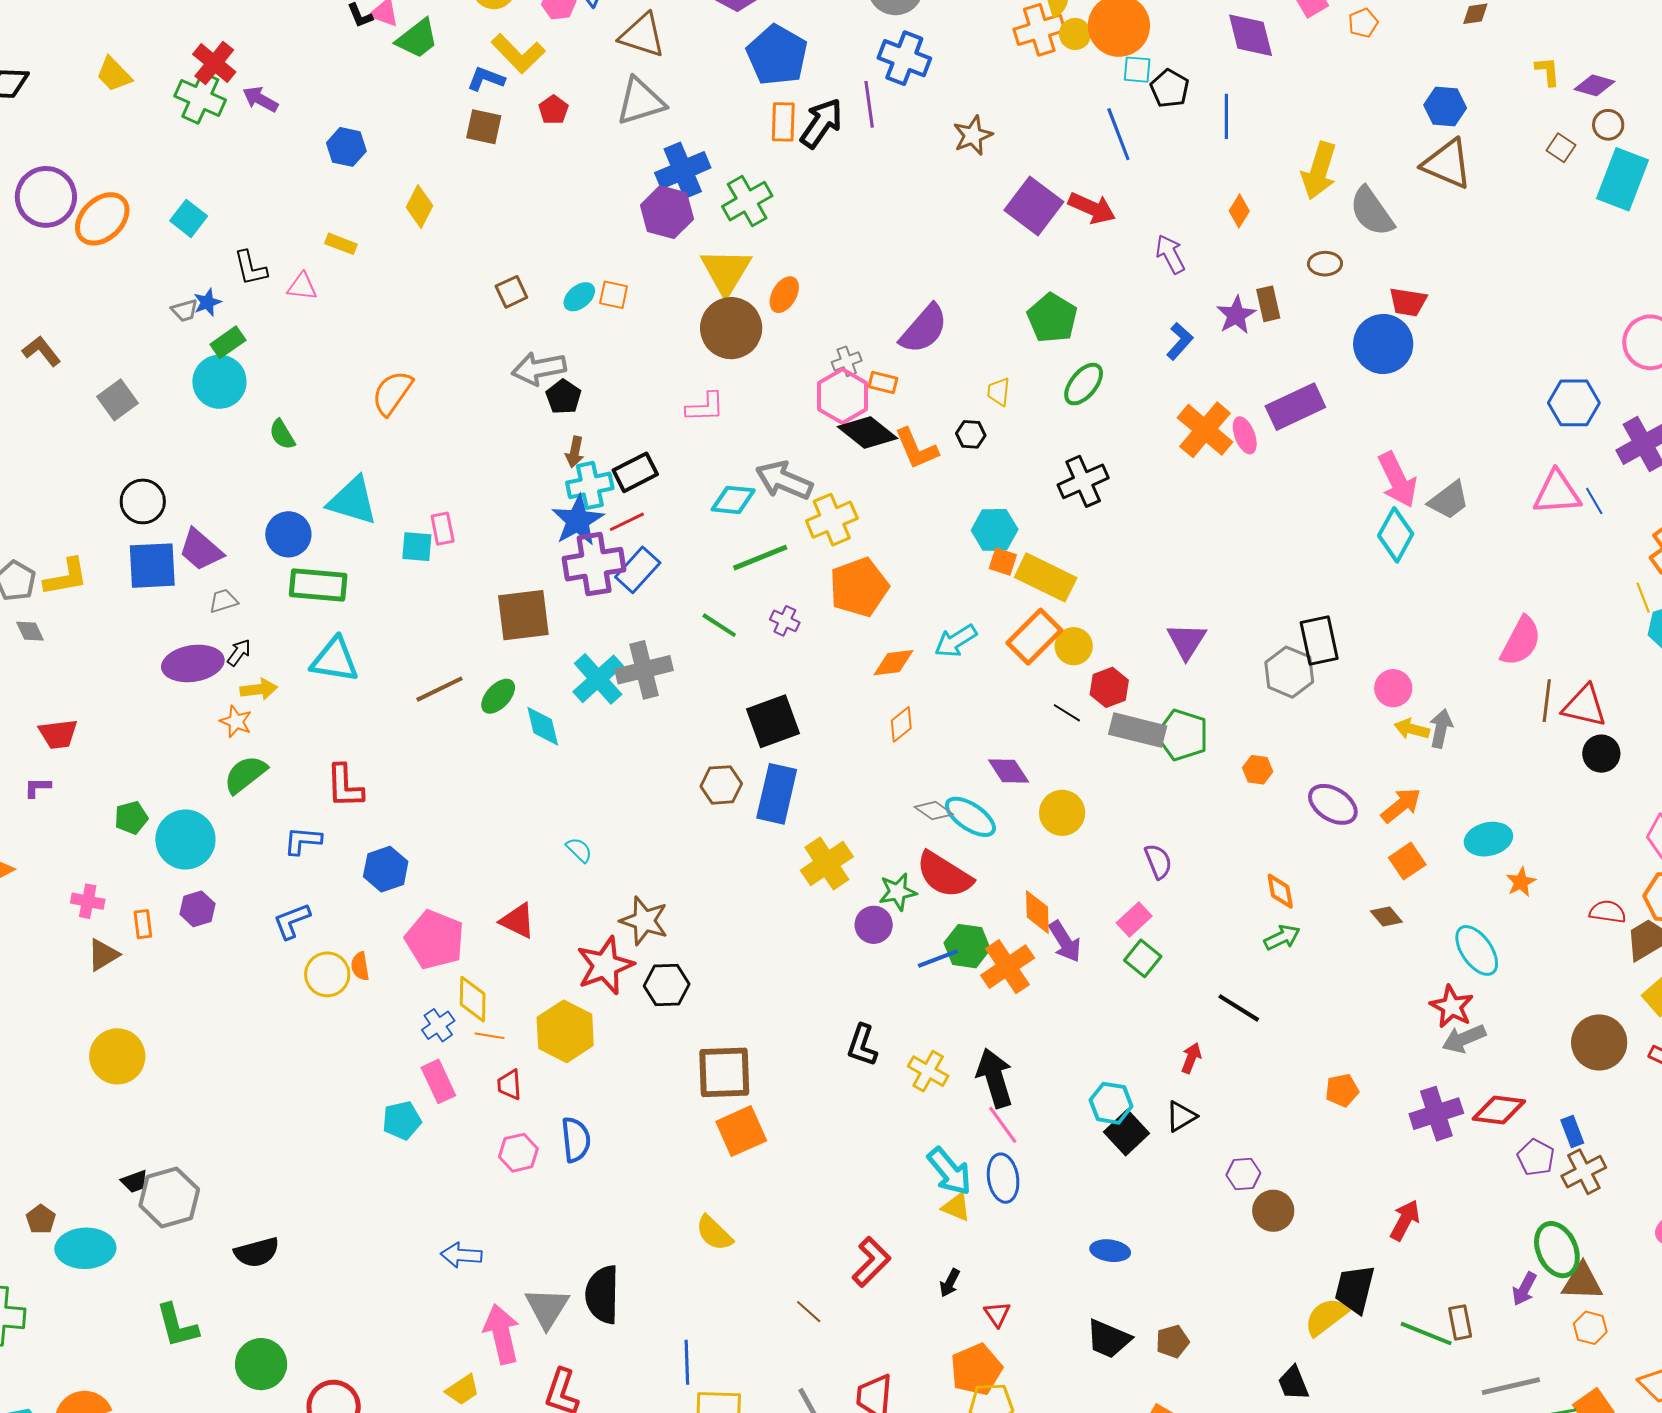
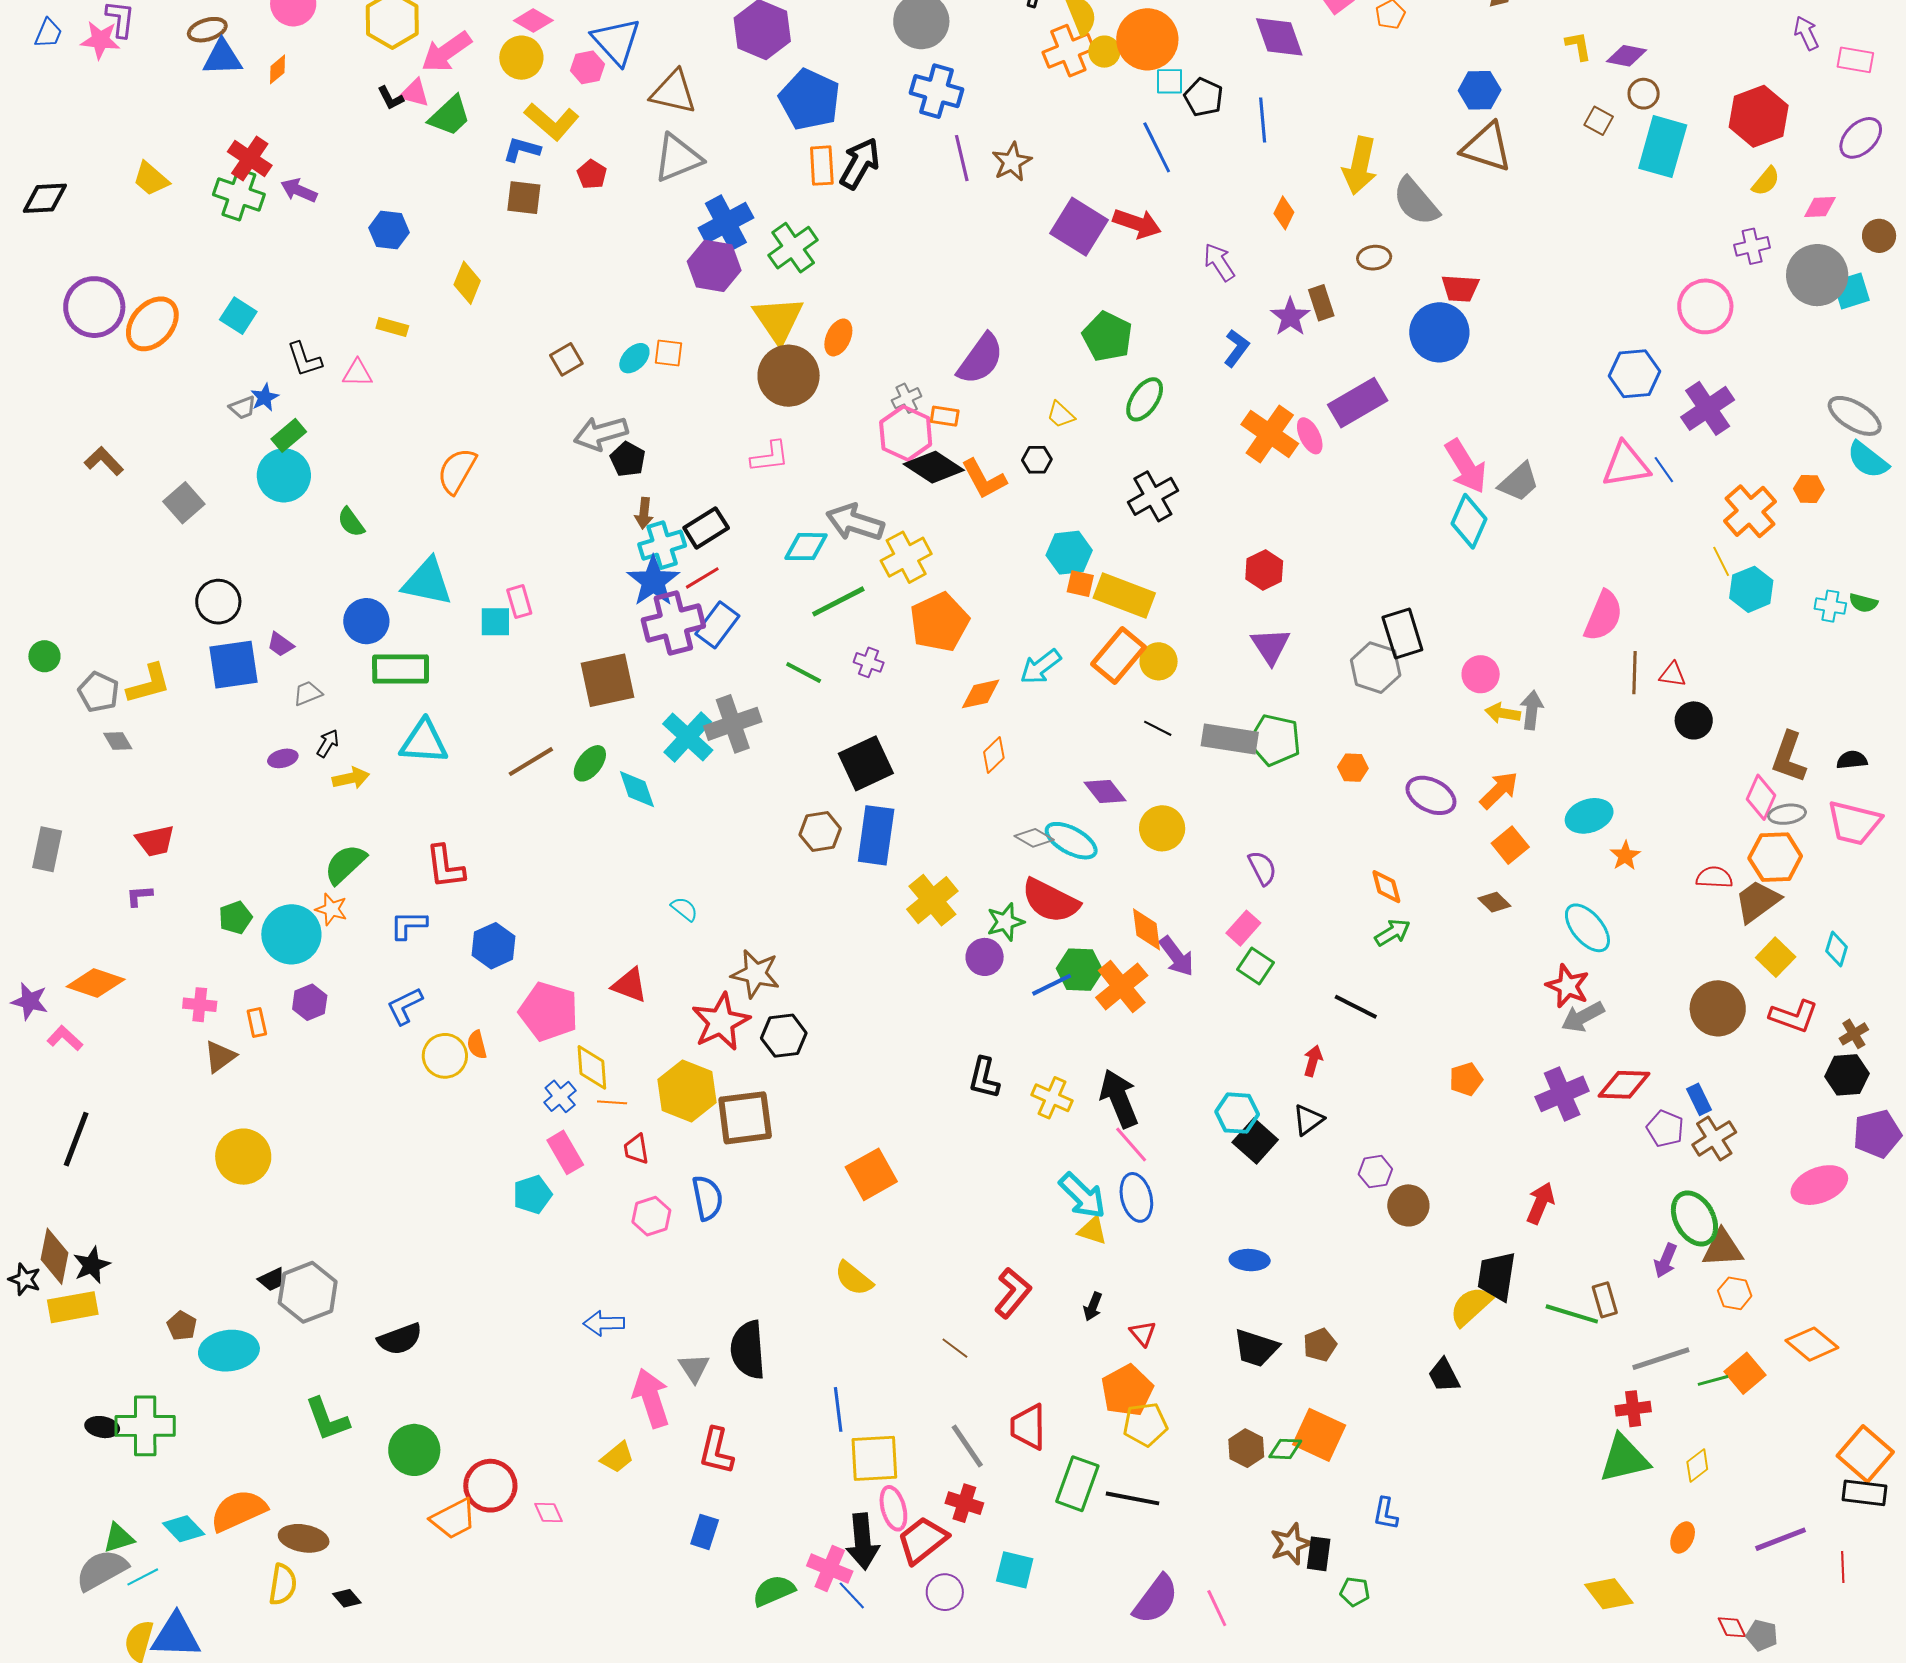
purple line: (869, 104) -> (962, 158), moved
yellow trapezoid: (999, 392) -> (1061, 415), turned -48
purple trapezoid: (201, 550) -> (280, 644), size x0.6
purple ellipse: (193, 663) -> (283, 758), size x0.5
red hexagon: (1109, 687) -> (1264, 570), moved
red triangle: (1584, 706) -> (1673, 675), size x0.6
orange star: (236, 721) -> (331, 909), moved
brown square: (724, 1072) -> (745, 1118), moved
gray triangle: (547, 1308) -> (694, 1368), size x0.7

